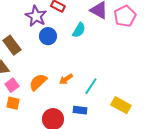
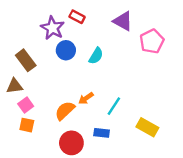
pink pentagon: (125, 16) -> (152, 41), moved
cyan semicircle: (79, 30) -> (96, 56), moved
orange semicircle: (38, 82) -> (65, 111), moved

